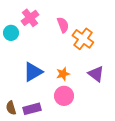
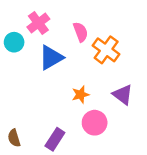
blue triangle: (33, 72) -> (51, 58), moved
pink circle: (64, 96) -> (95, 123), moved
purple rectangle: (32, 109) -> (55, 139), moved, turned -42

